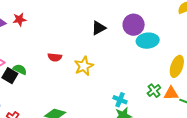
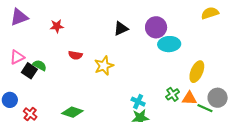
red star: (19, 19) -> (57, 26), moved

